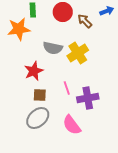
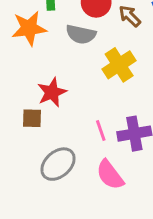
gray semicircle: (53, 48) -> (81, 34), moved
pink line: (67, 88) -> (101, 131), moved
brown square: (40, 95) -> (32, 118), moved

